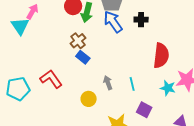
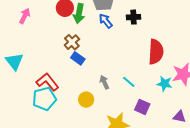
blue arrow: (113, 22) -> (106, 21), size x0.7
cyan triangle: (20, 26) -> (14, 61), moved
cyan line: (132, 84) -> (129, 82), turned -32
cyan pentagon: (18, 89) -> (44, 99), moved

